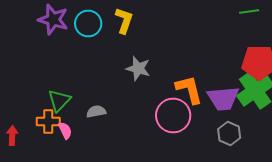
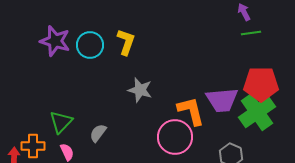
purple trapezoid: (223, 98) -> (222, 100), moved
gray semicircle: (96, 112) -> (98, 133), turned -42
orange cross: (48, 122) -> (33, 146), moved

